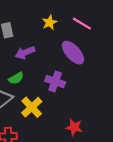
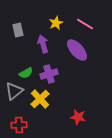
purple arrow: (25, 53) -> (43, 44), moved, turned 96
purple cross: (55, 82) -> (49, 74), moved, turned -36

